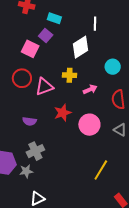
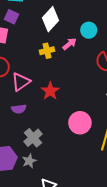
pink triangle: (44, 87) -> (21, 82), moved
pink arrow: (90, 89) -> (69, 44), moved
pink circle: (89, 125) -> (80, 123), moved

